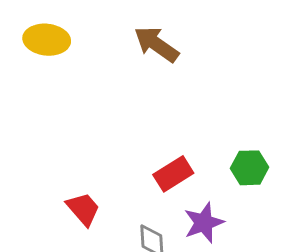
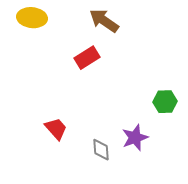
red rectangle: (173, 174) -> (87, 58), moved

